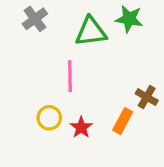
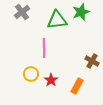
green star: (129, 19) -> (81, 12), turned -30
orange rectangle: (123, 121) -> (77, 86), moved

